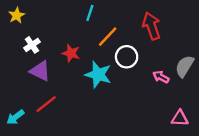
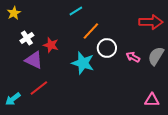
cyan line: (90, 13) -> (76, 11), turned 40
red arrow: (151, 26) -> (151, 22), moved, turned 110
red star: (71, 53) -> (51, 45), moved
pink arrow: (161, 77) -> (133, 57), moved

